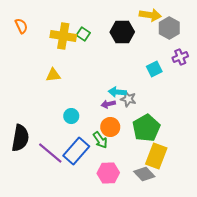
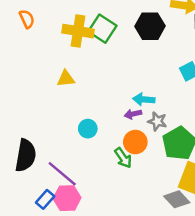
green square: (83, 34) -> (102, 29), size x1.6
gray star: (128, 99) -> (157, 121), moved
blue rectangle: (76, 151) -> (45, 199), moved, size x0.6
pink hexagon: (108, 173) -> (67, 198), moved

